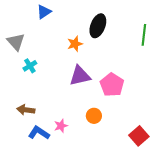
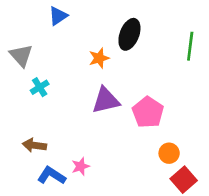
orange circle: (94, 116) -> (169, 153), moved

